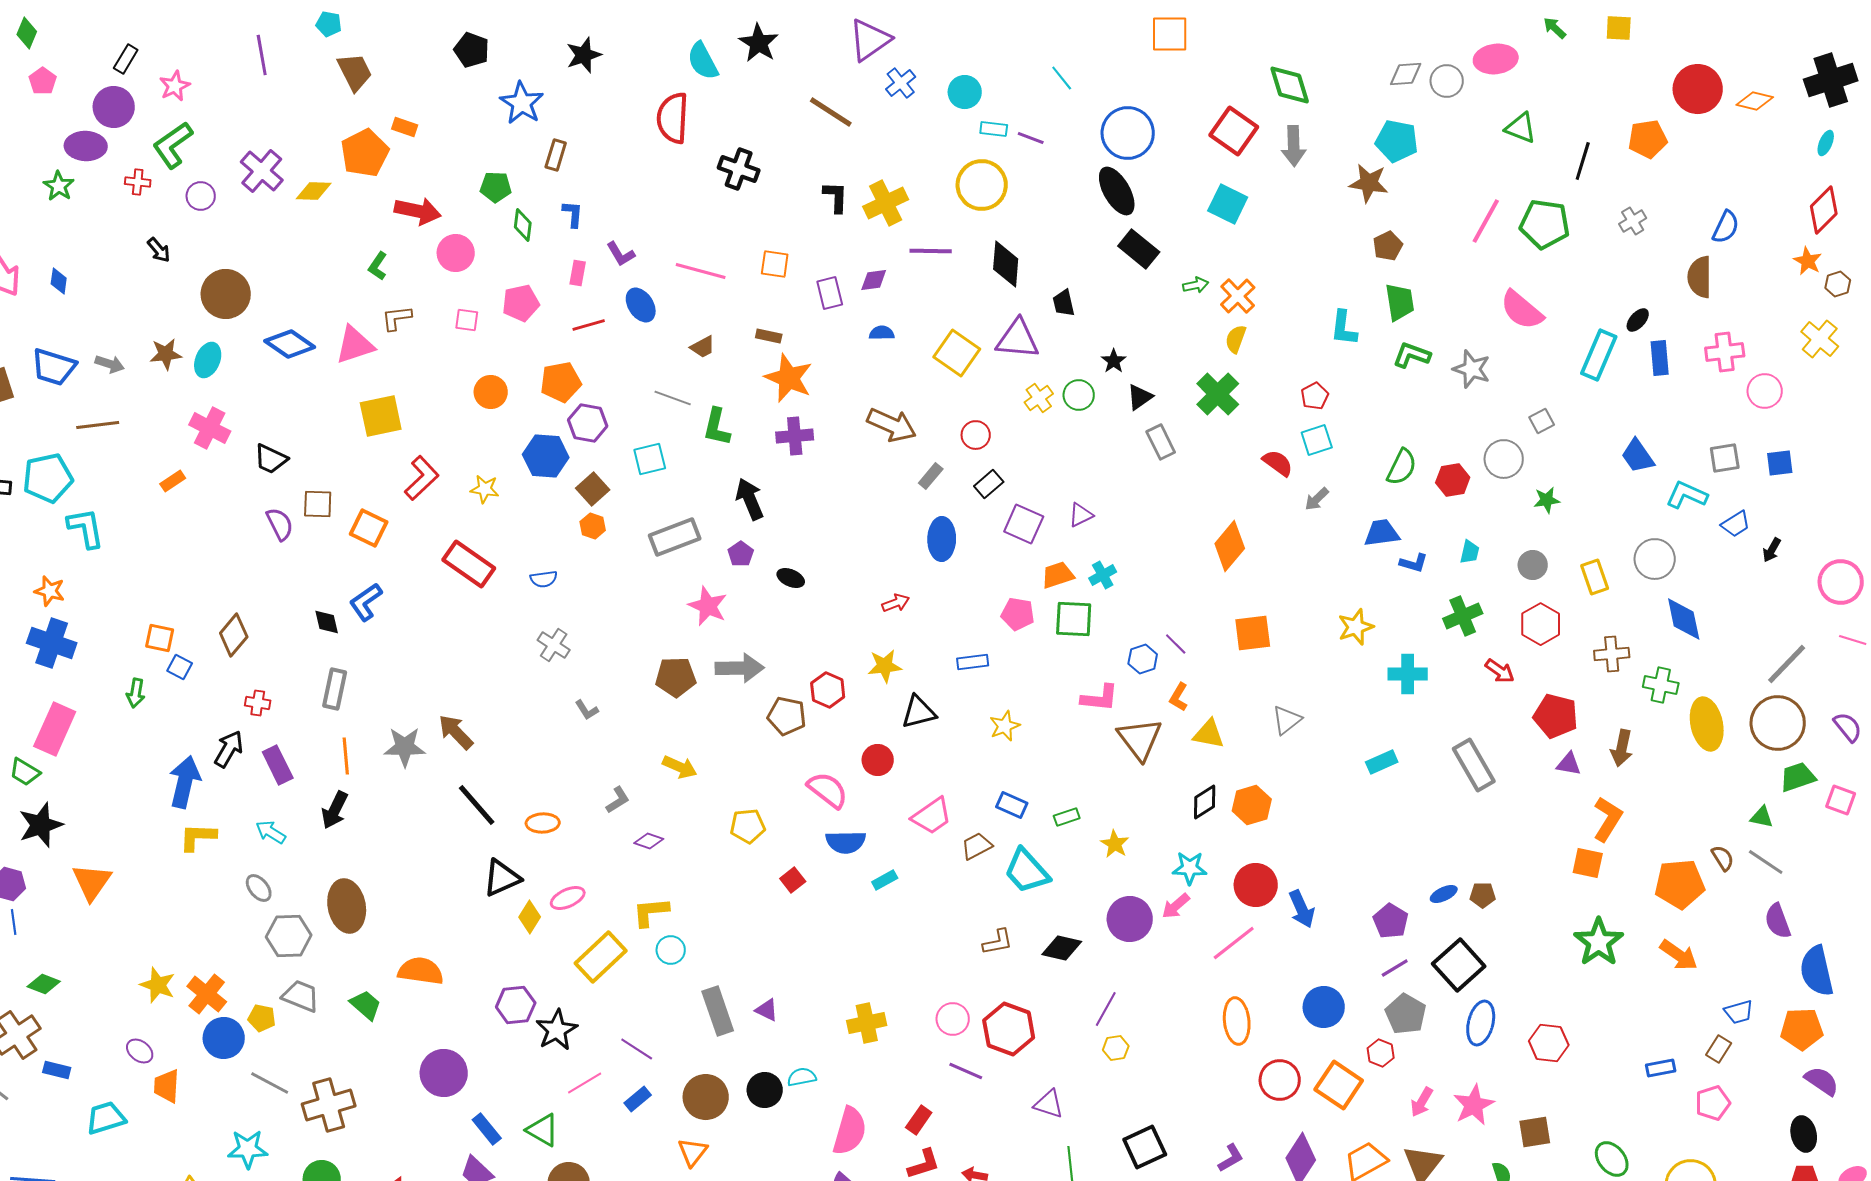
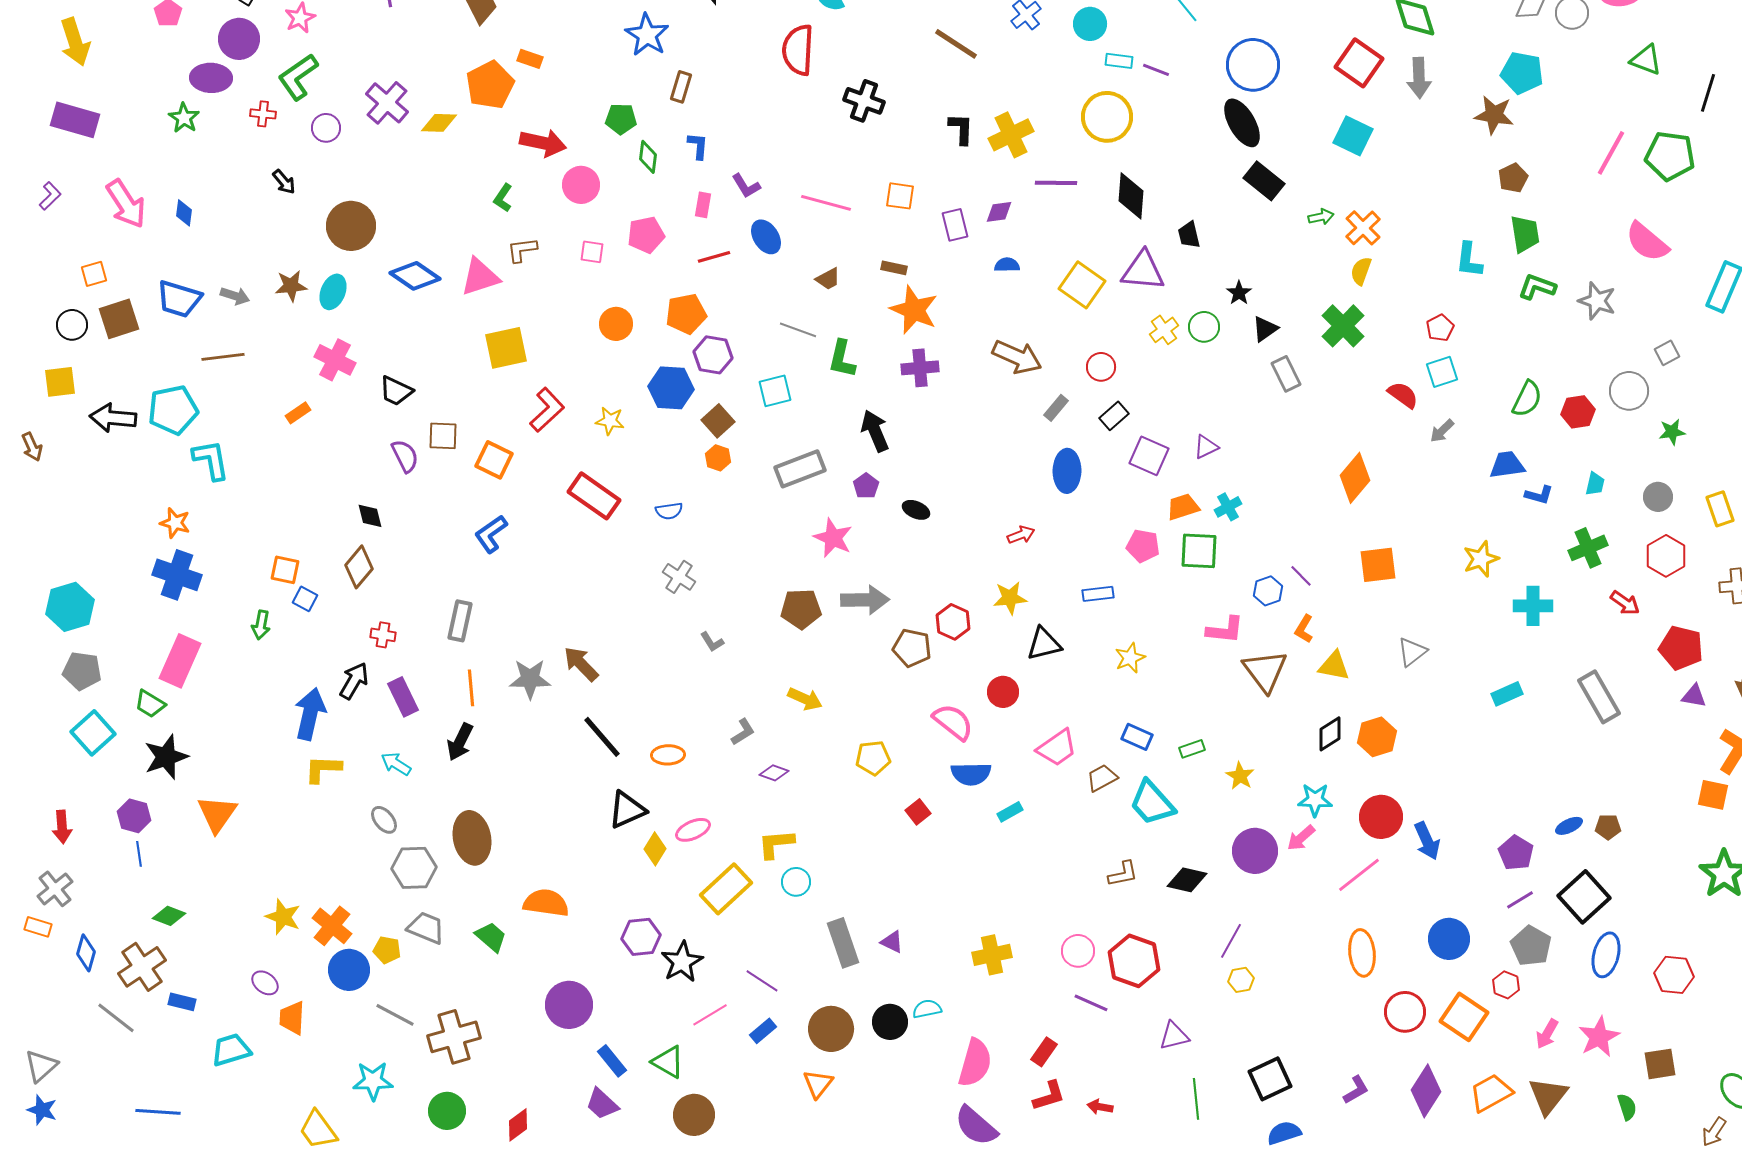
black diamond: (327, 622) -> (370, 516), moved
purple triangle: (1049, 1104) -> (1174, 1036), turned -32

